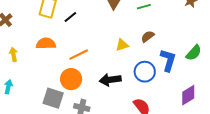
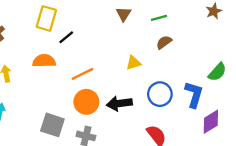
black line: (70, 17) -> (66, 37), moved
brown semicircle: (148, 36) -> (164, 42), moved
blue L-shape: (168, 60) -> (194, 94), moved
orange circle: (71, 79) -> (86, 102), moved

